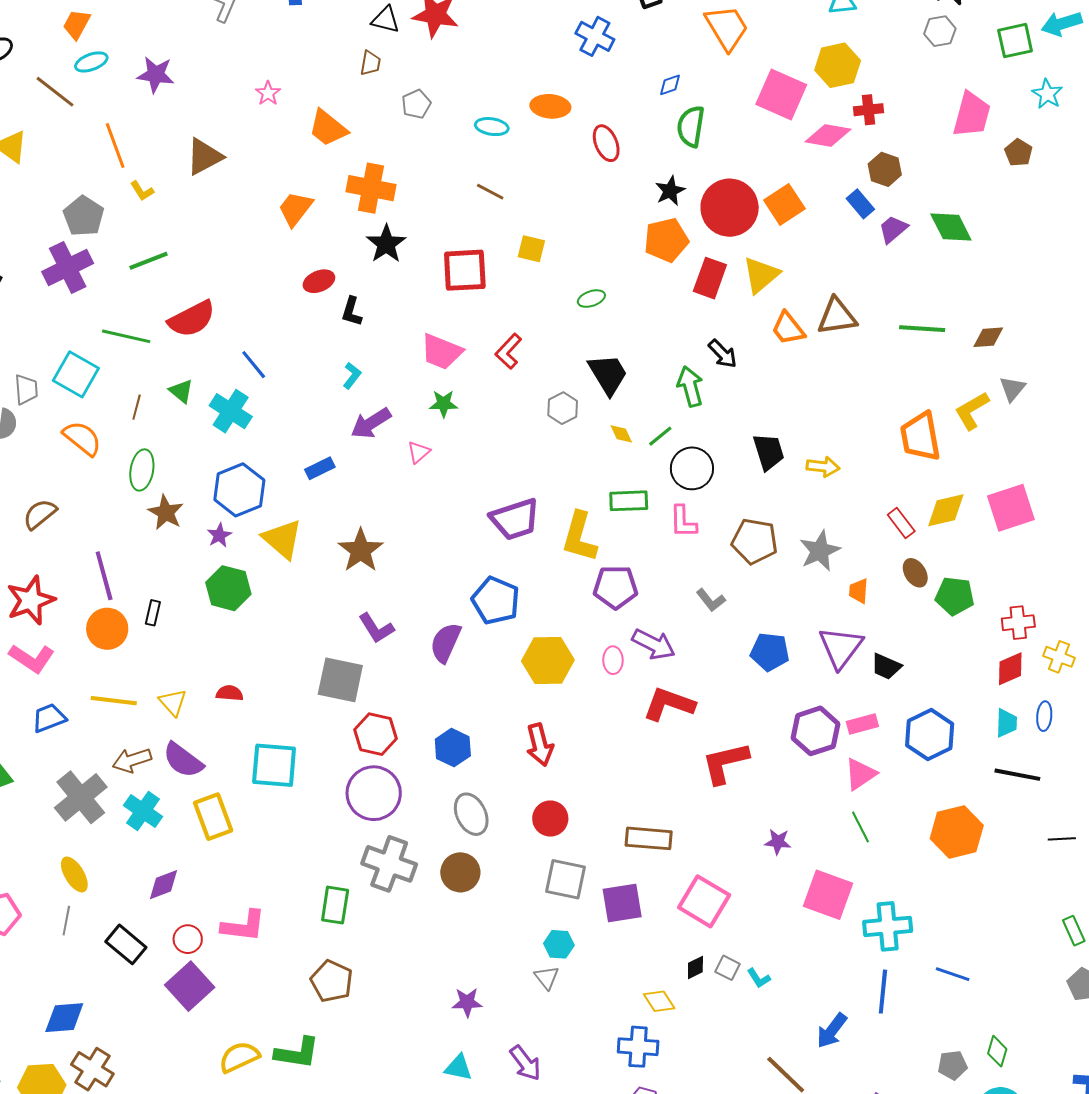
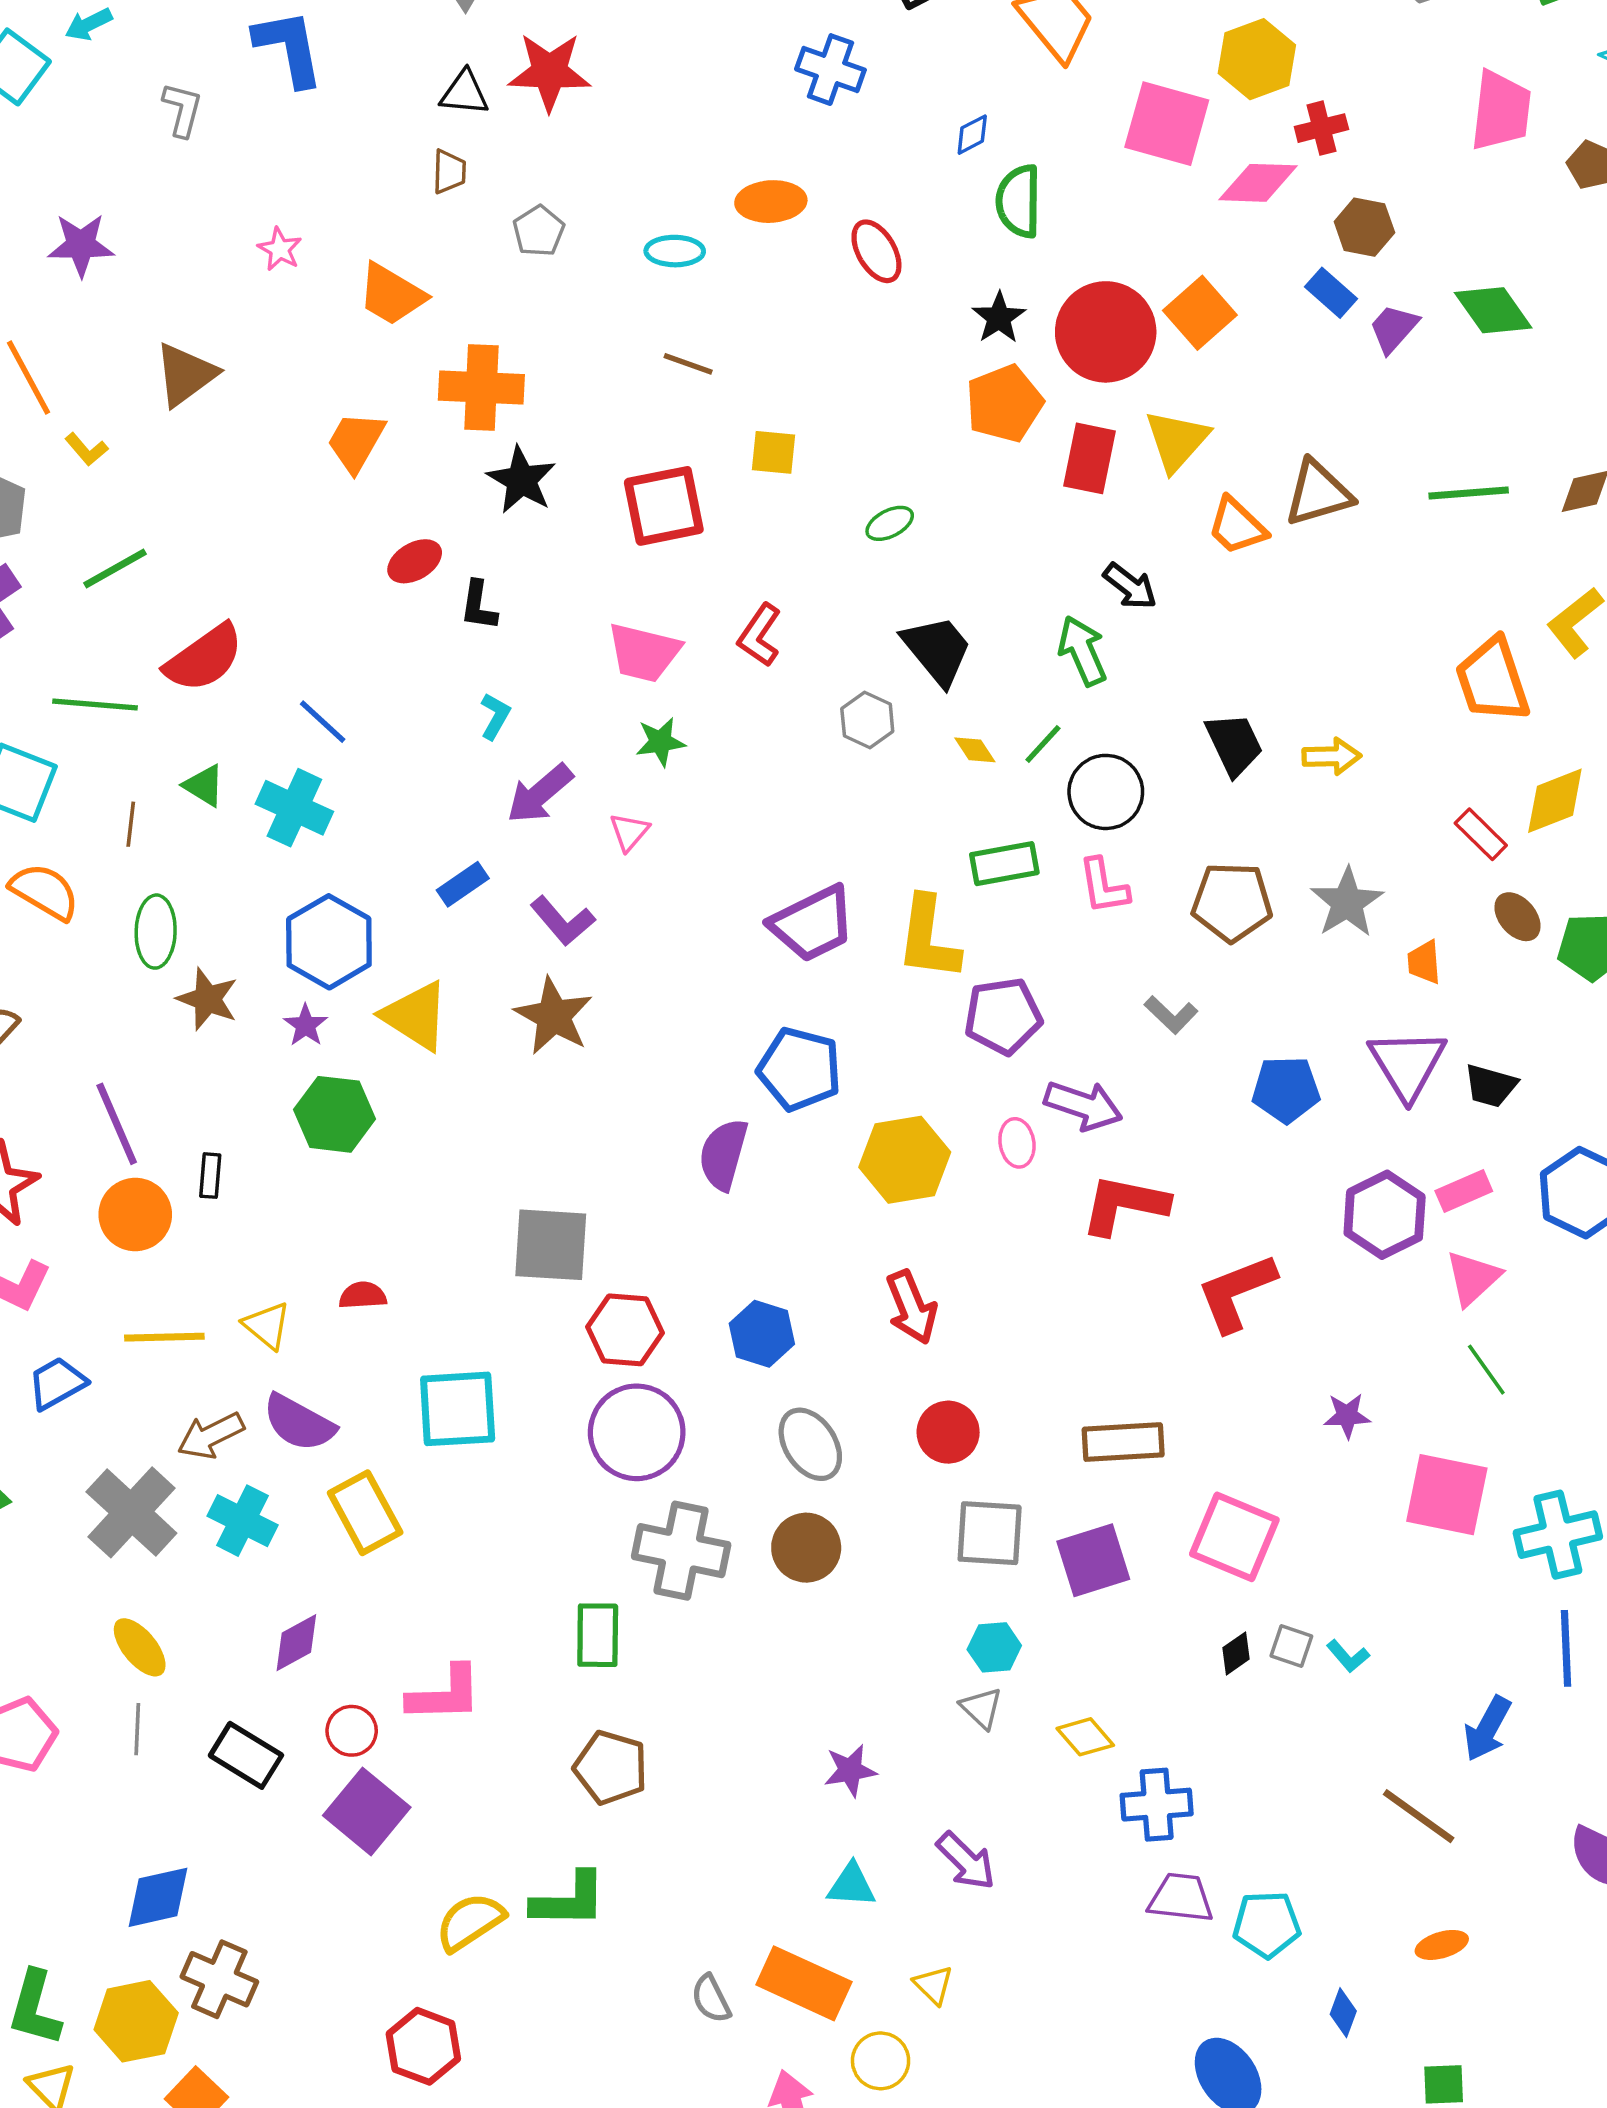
purple L-shape: (376, 628) -> (563, 921), moved
yellow diamond: (659, 1001) -> (1085, 1737), moved

